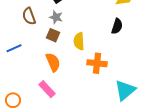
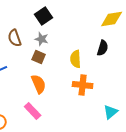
yellow semicircle: (79, 41) -> (76, 59), moved
cyan triangle: (125, 90) -> (111, 112), size x0.7

